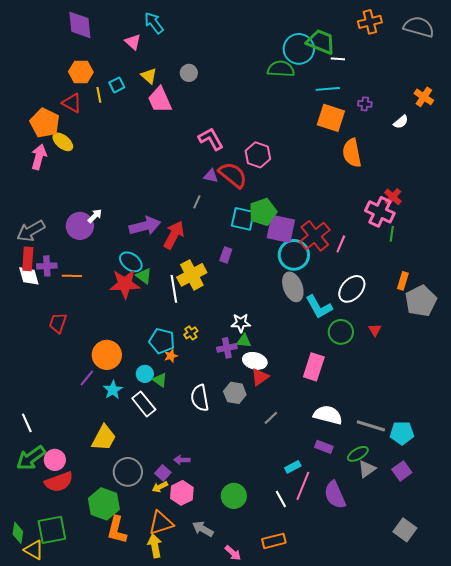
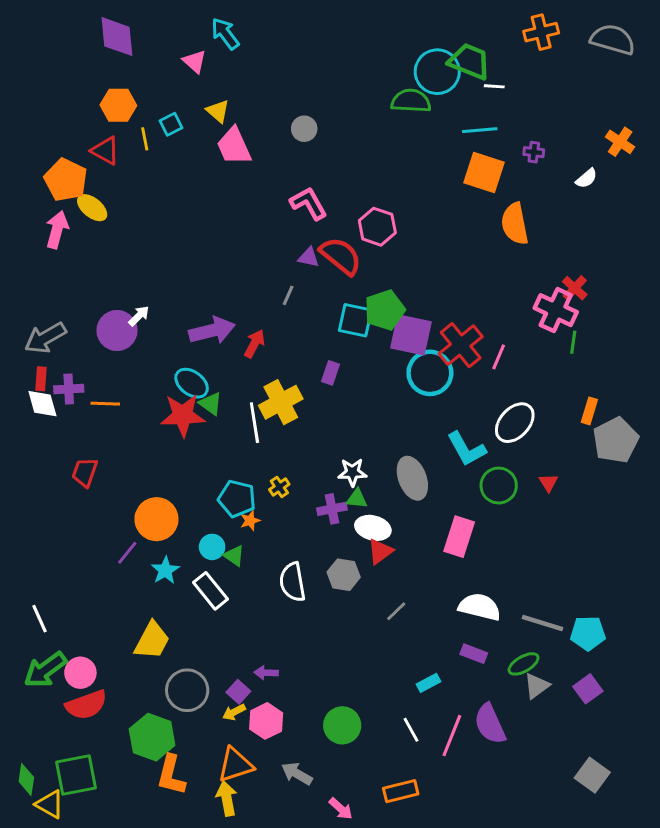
gray circle: (189, 73) -> (304, 129), moved
red arrow: (174, 235) -> (254, 344), size x0.7
red rectangle: (28, 259) -> (41, 379), size x0.7
gray ellipse: (293, 287) -> (412, 478), moved
pink line: (303, 486) -> (452, 736), moved

